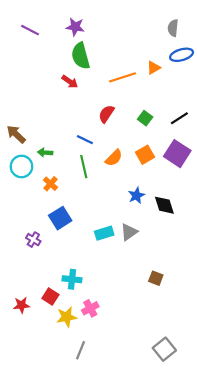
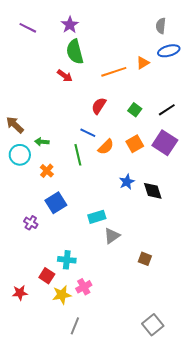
purple star: (75, 27) -> (70, 25), turned 30
blue line: (85, 140) -> (88, 133), moved
gray triangle: (129, 232) -> (112, 236), moved
red star: (21, 305) -> (20, 293), moved

